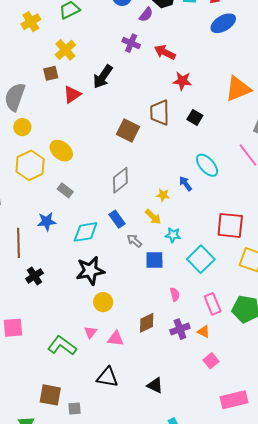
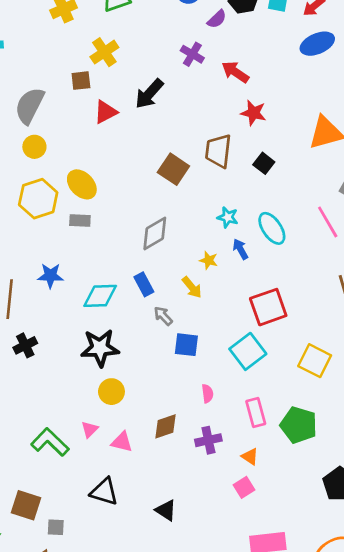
gray rectangle: (65, 190) -> (80, 220), moved, turned -42
red square: (230, 225) -> (268, 307), moved, turned -32
cyan star: (173, 235) -> (228, 217), moved
orange triangle: (204, 332) -> (250, 457), moved

